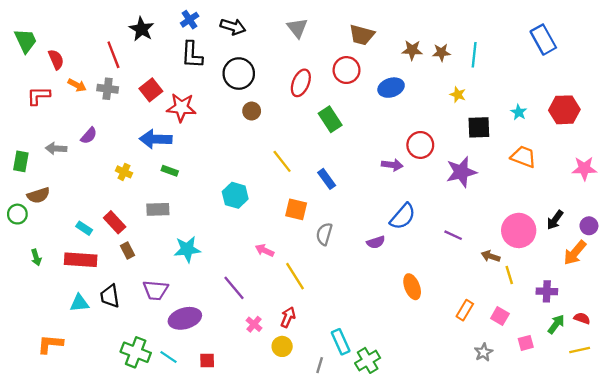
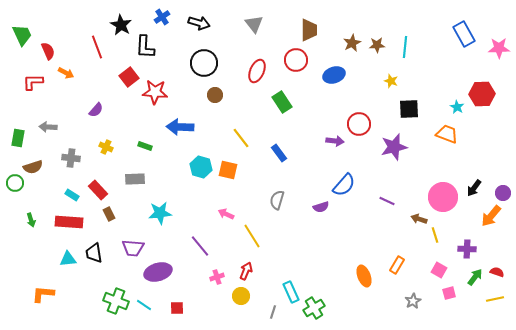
brown trapezoid: (362, 35) -> (309, 30), turned -105
brown star: (412, 50) -> (352, 43), turned -30
black L-shape: (192, 55) -> (145, 47), moved
gray cross: (108, 89) -> (71, 158), moved
cyan star: (519, 112) -> (457, 107), moved
purple semicircle: (89, 136) -> (96, 110), moved
blue arrow: (156, 139) -> (180, 127), moved
pink star: (584, 168) -> (499, 48), moved
orange square: (296, 209) -> (228, 170), moved
orange ellipse: (412, 287) -> (364, 276), moved
pink square: (500, 316) -> (439, 270), moved
pink cross: (254, 324) -> (217, 277), turned 32

